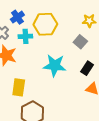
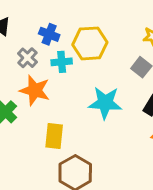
blue cross: (17, 17) -> (49, 34), turned -32

